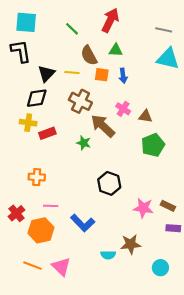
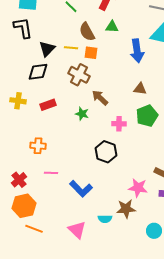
orange square: (102, 75) -> (91, 53), moved
blue arrow: (123, 76) -> (137, 51), moved, size x1.6
pink cross: (123, 109) -> (119, 124), moved, turned -32
yellow cross: (28, 123) -> (18, 101), moved
brown arrow: (103, 126) -> (100, 98), size x0.7
pink star: (143, 208) -> (138, 188), moved
orange hexagon: (41, 230) -> (24, 206), moved
pink triangle: (61, 267) -> (77, 230), moved

